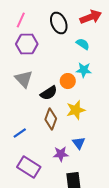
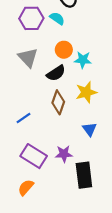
cyan semicircle: (83, 44) -> (57, 18), moved
cyan star: (84, 70) -> (83, 60), moved
orange circle: (68, 81) -> (64, 50), moved
purple star: (61, 154) -> (64, 154), moved

